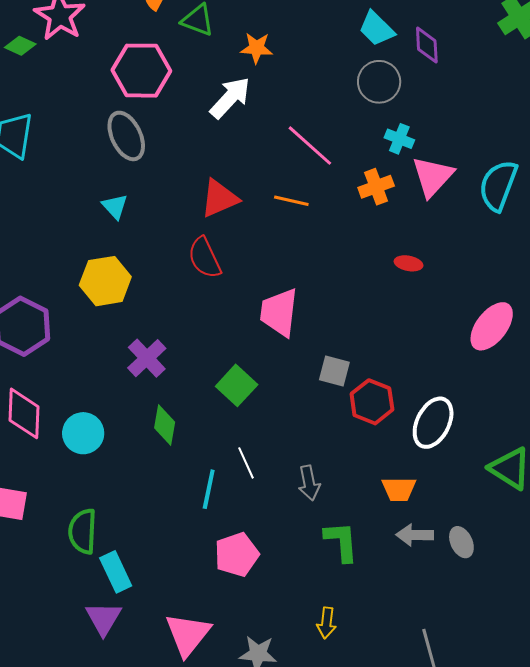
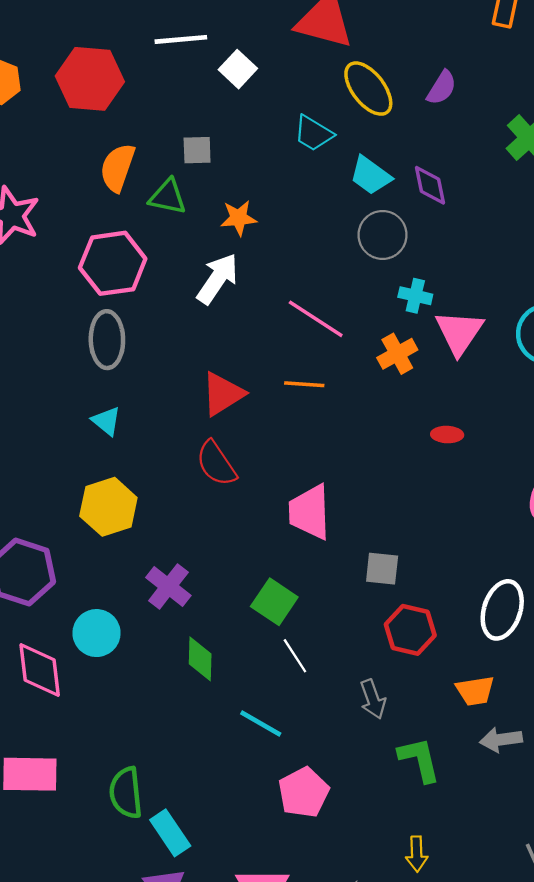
gray ellipse: (126, 136) -> (107, 340), turned 33
red hexagon: (372, 402) -> (410, 630), moved
cyan circle: (83, 433) -> (97, 633), moved
white line: (246, 463) -> (295, 656), moved
cyan line: (209, 489) -> (261, 724), turned -63

